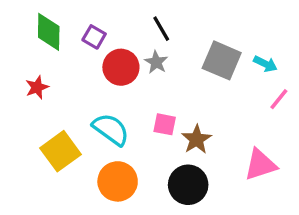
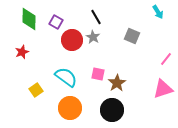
gray square: (222, 60) -> (132, 36), size x0.7
cyan arrow: (265, 64) -> (158, 12), moved, turned 32
yellow square: (60, 151) -> (36, 90), size x0.6
pink triangle: (260, 165) -> (163, 89), moved

